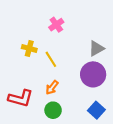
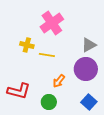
pink cross: (56, 25) -> (52, 23), size x1.6
yellow line: (51, 59) -> (47, 55), turned -49
orange arrow: (52, 87) -> (59, 81), moved

